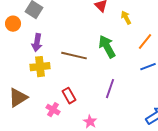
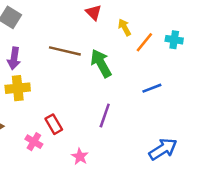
orange line: (145, 42) -> (144, 42), moved
brown line: (74, 56) -> (65, 51), moved

